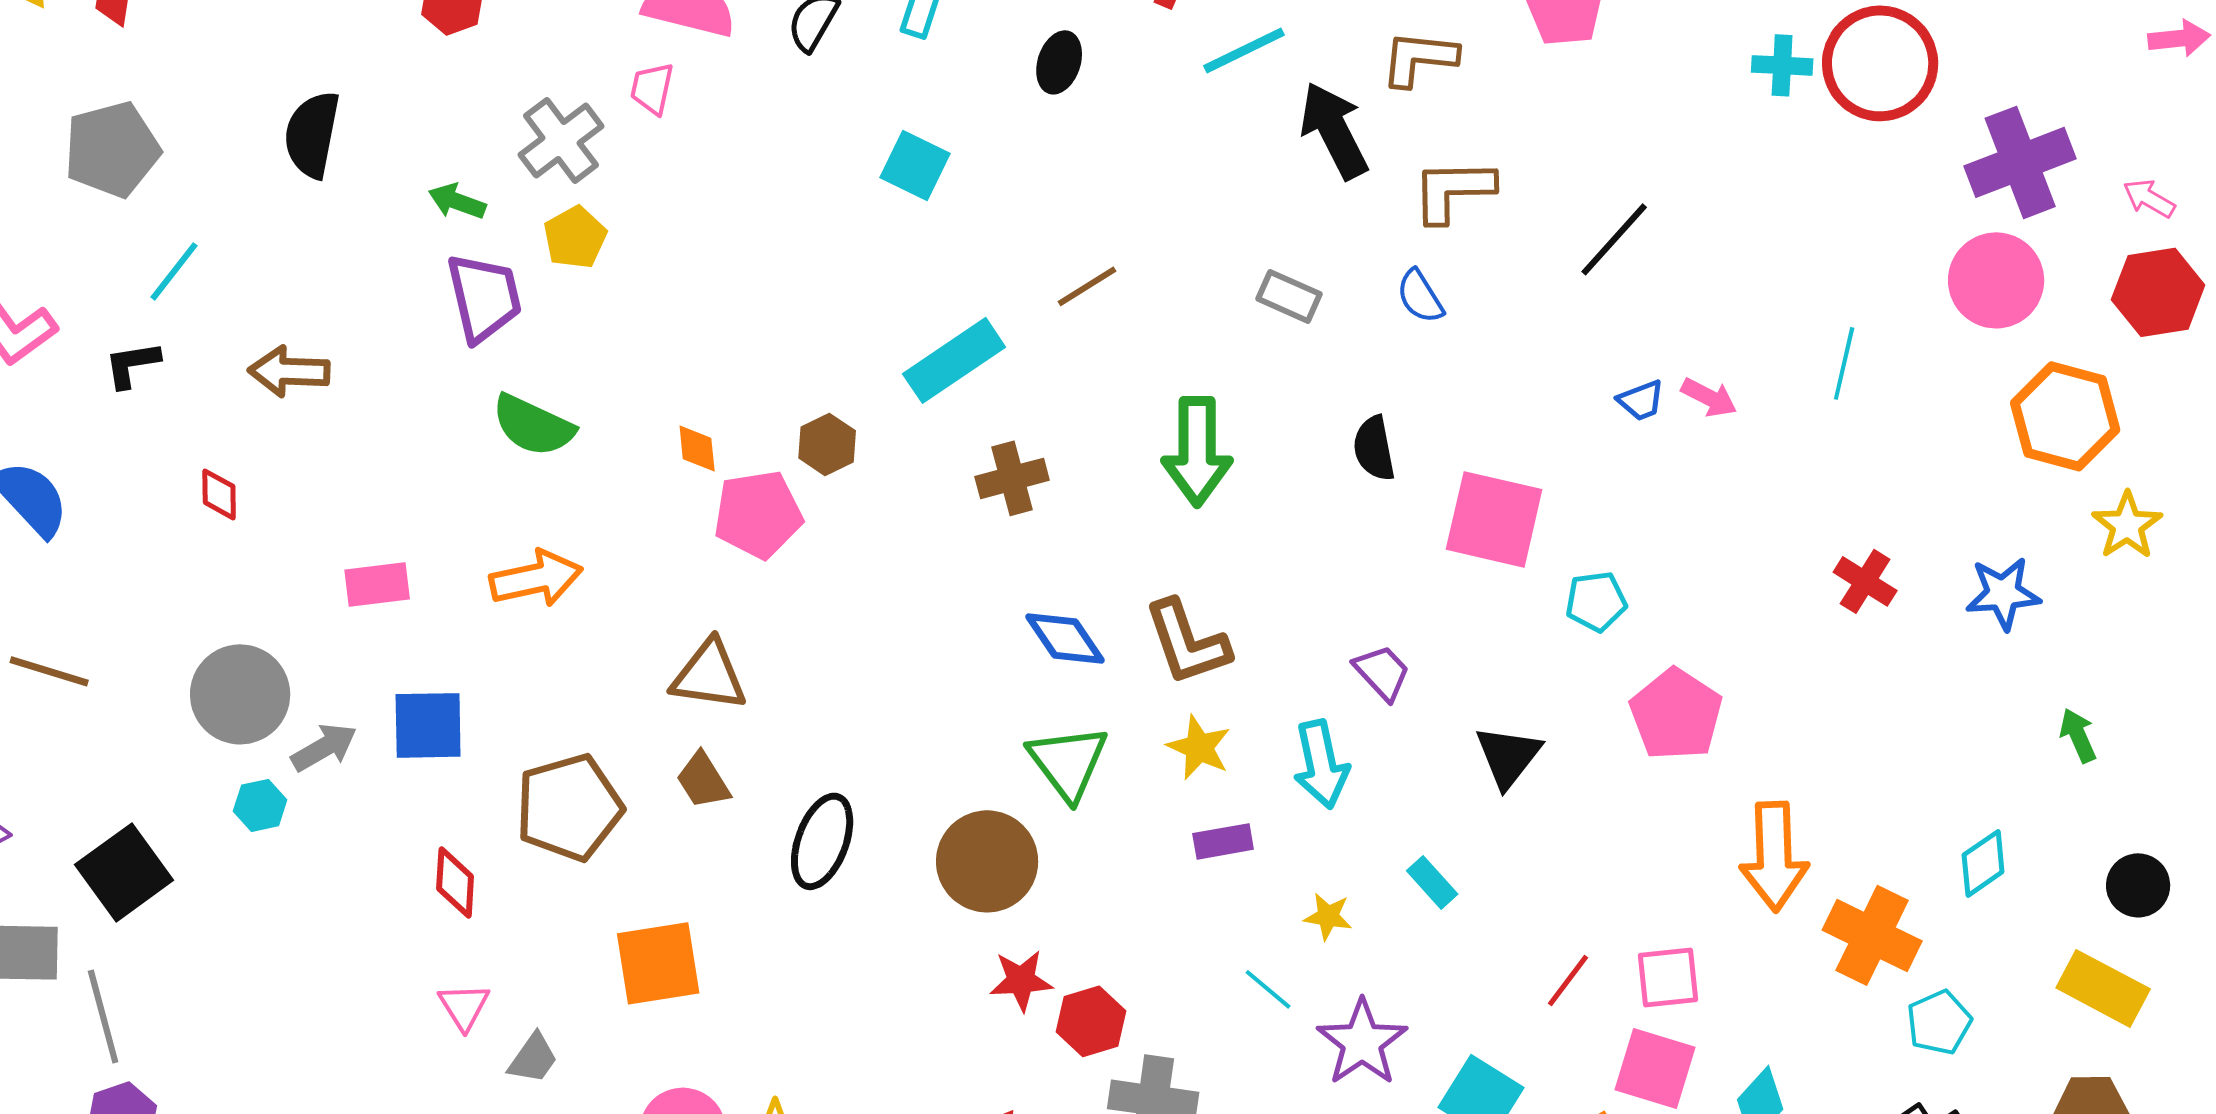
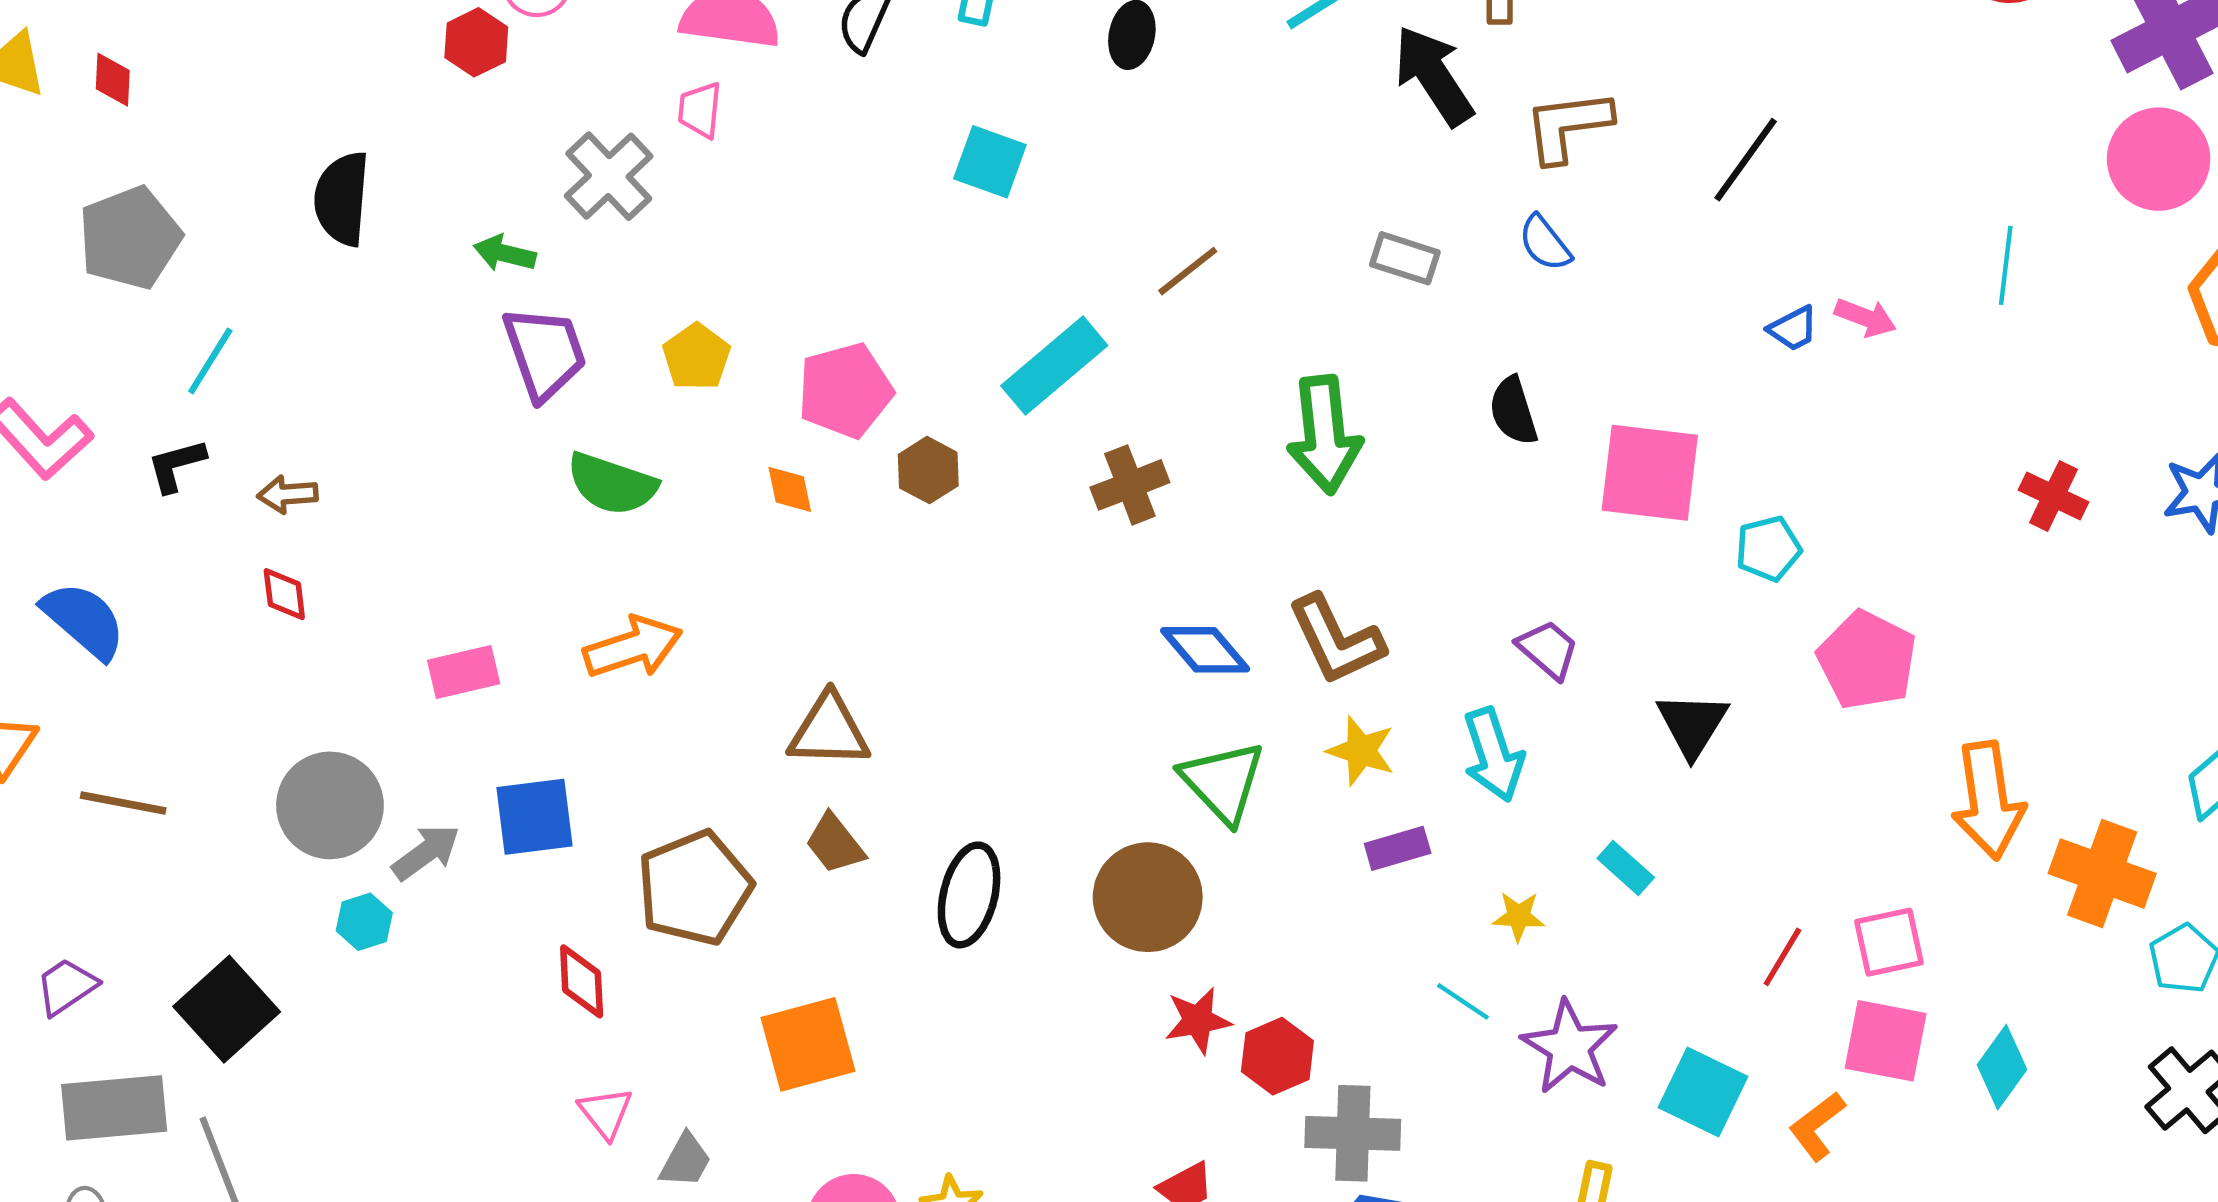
yellow pentagon: (575, 237) -> (696, 357), moved
brown arrow: (289, 371) -> (288, 494), moved, size x0.7
pink pentagon: (758, 514) -> (845, 390), moved

